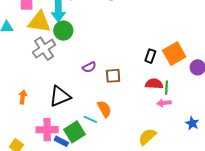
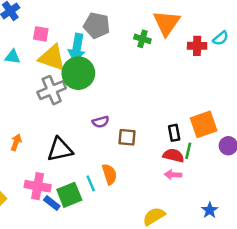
green circle: (63, 31) -> (78, 73), size x1.4
black rectangle: (150, 56) -> (174, 133), moved, turned -40
green line: (167, 88) -> (188, 151), moved
pink arrow: (164, 103) -> (173, 175), moved
cyan line: (90, 119) -> (91, 183), turned 32

